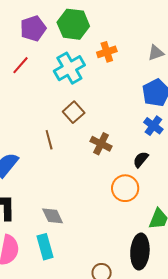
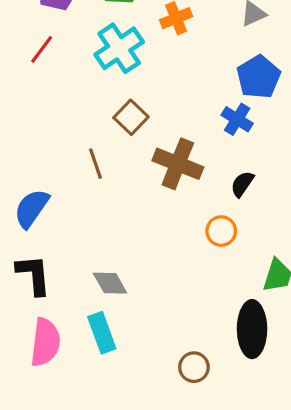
blue cross: (153, 126) -> (237, 119), moved
brown cross: (101, 144) -> (178, 164), size x1.4
orange circle: (125, 188) -> (221, 231), size x0.7

